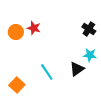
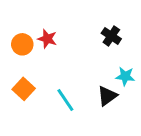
black cross: (89, 29) -> (111, 36), moved
orange square: (17, 85) -> (24, 89), moved

